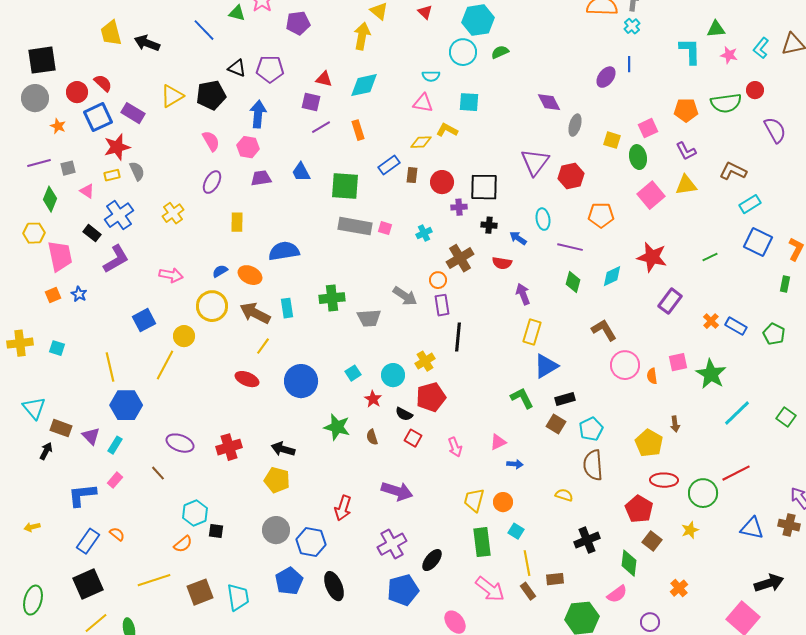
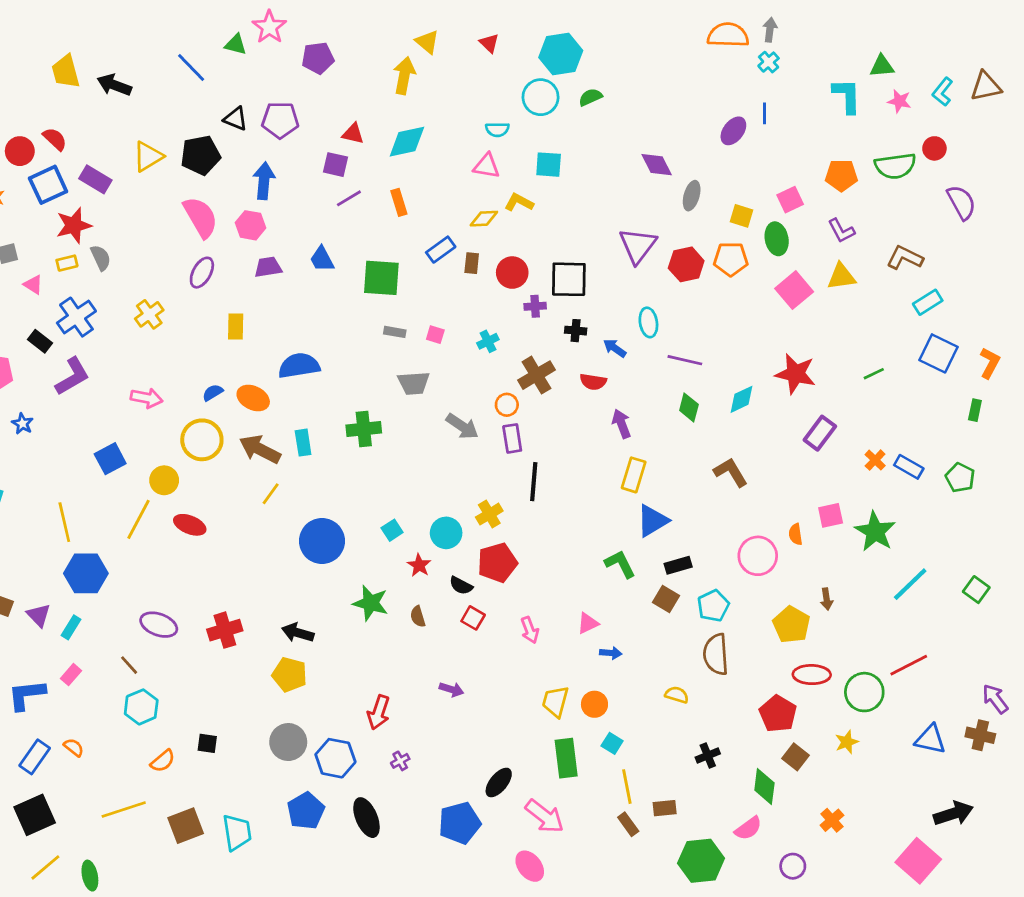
pink semicircle: (211, 141) -> (201, 217), size x1.5
orange pentagon: (601, 215) -> (731, 259), moved
gray rectangle: (355, 226) -> (395, 332), size x0.5
gray trapezoid: (369, 318) -> (414, 383), moved
pink circle: (625, 365) -> (758, 556), moved
red ellipse: (247, 379) -> (190, 525), moved
purple arrow: (397, 491) -> (451, 689), size x0.6
cyan hexagon: (195, 513) -> (141, 707), moved
black cross: (587, 540) -> (708, 756), size x0.7
purple cross: (392, 544) -> (400, 761), moved, size x0.5
pink arrow: (490, 589) -> (545, 816), moved

